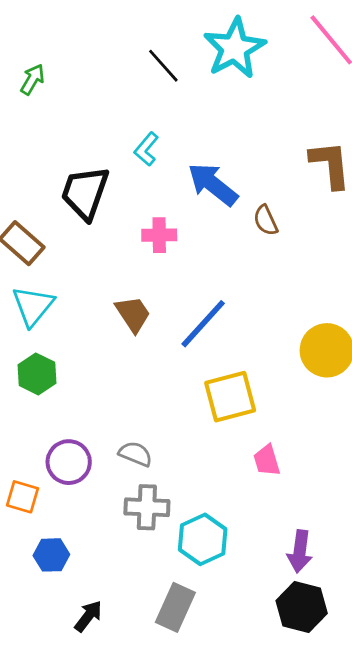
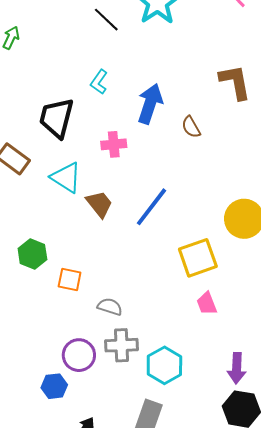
blue arrow: (213, 184) -> (150, 104), turned 75
cyan triangle: (33, 306) -> (66, 177), moved, turned -32
yellow square: (230, 397) -> (198, 258), moved
purple circle: (69, 462) -> (79, 355), moved
orange square: (23, 497) -> (70, 279), moved

